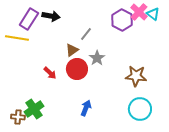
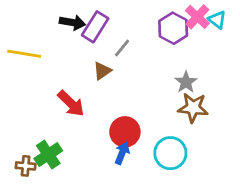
purple rectangle: (29, 19) -> (95, 27), moved
gray star: (97, 58) -> (186, 82), moved
red circle: (77, 69) -> (125, 132), moved
red arrow: (50, 73) -> (71, 103), size x1.5
cyan circle: (140, 109) -> (170, 153), moved

